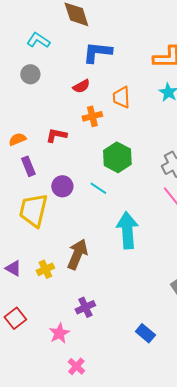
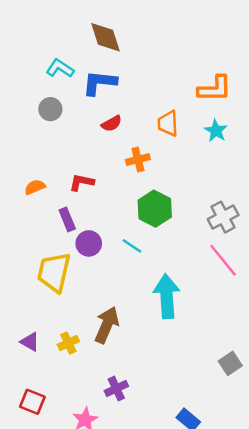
blue L-shape: (97, 52) -> (100, 83), moved
orange trapezoid: (121, 97) -> (168, 124), moved
orange cross: (92, 116) -> (138, 159), moved
purple rectangle: (28, 166) -> (67, 219), moved
red square: (15, 318) -> (32, 402), turned -30

